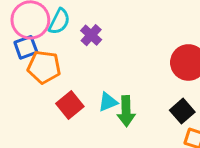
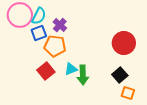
blue square: (26, 47) -> (39, 33), moved
orange pentagon: (44, 67) -> (55, 46), moved

